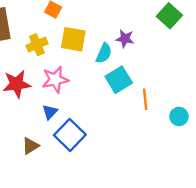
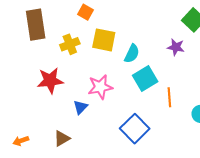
purple star: (125, 39) -> (176, 47), moved
pink star: (55, 80) -> (100, 87), moved
blue square: (70, 135) -> (135, 129), moved

